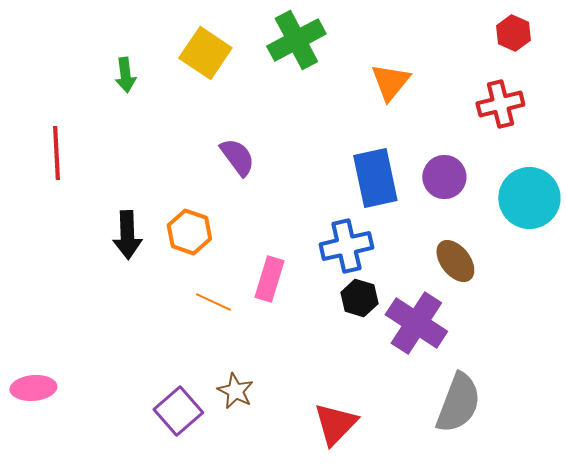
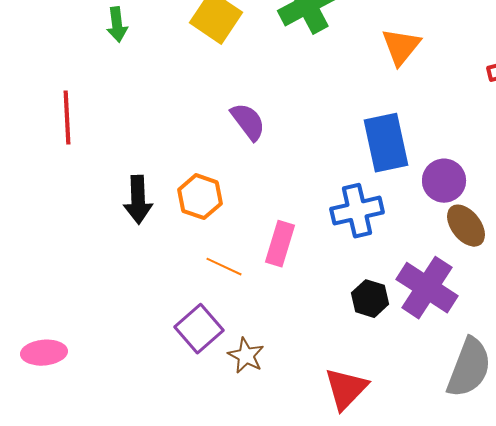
green arrow: (125, 75) -> (117, 25), moved
purple circle: (444, 177) -> (444, 181), moved
black hexagon: (359, 298) -> (370, 299), moved
purple square: (178, 411) -> (199, 329), moved

